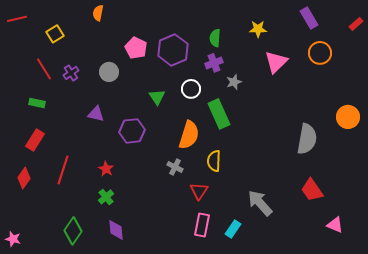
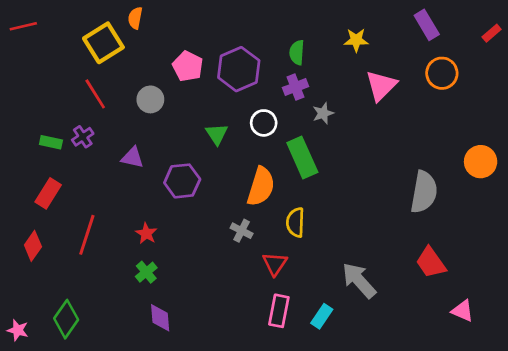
yellow square: (55, 34) -> (103, 43), moved, size x1.6
red line: (44, 69) -> (95, 94), moved
purple cross: (71, 73) -> (83, 137), moved
green diamond: (73, 231) -> (66, 319), moved

